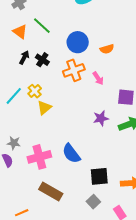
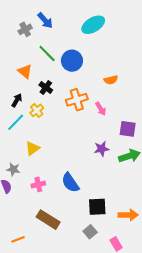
orange triangle: (20, 32) -> (25, 71), moved
blue circle: (78, 42) -> (72, 61), moved
black arrow: (24, 57) -> (17, 100), moved
yellow cross: (35, 91) -> (37, 110), moved
yellow triangle: (44, 108) -> (33, 148), moved
pink cross: (39, 157) -> (38, 184), size x0.6

